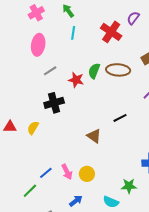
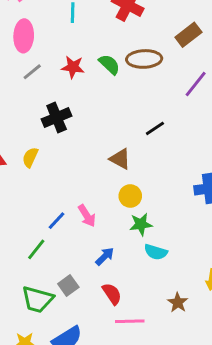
gray line: (50, 71) -> (32, 72), moved
green semicircle: (94, 71) -> (109, 64), turned 119
red star: (76, 80) -> (73, 67), moved
yellow circle: (87, 174) -> (130, 196), moved
green star: (129, 186) -> (141, 224), moved

